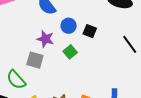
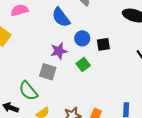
black square: (90, 31) -> (103, 44), turned -32
purple star: (45, 39) -> (59, 51), turned -30

